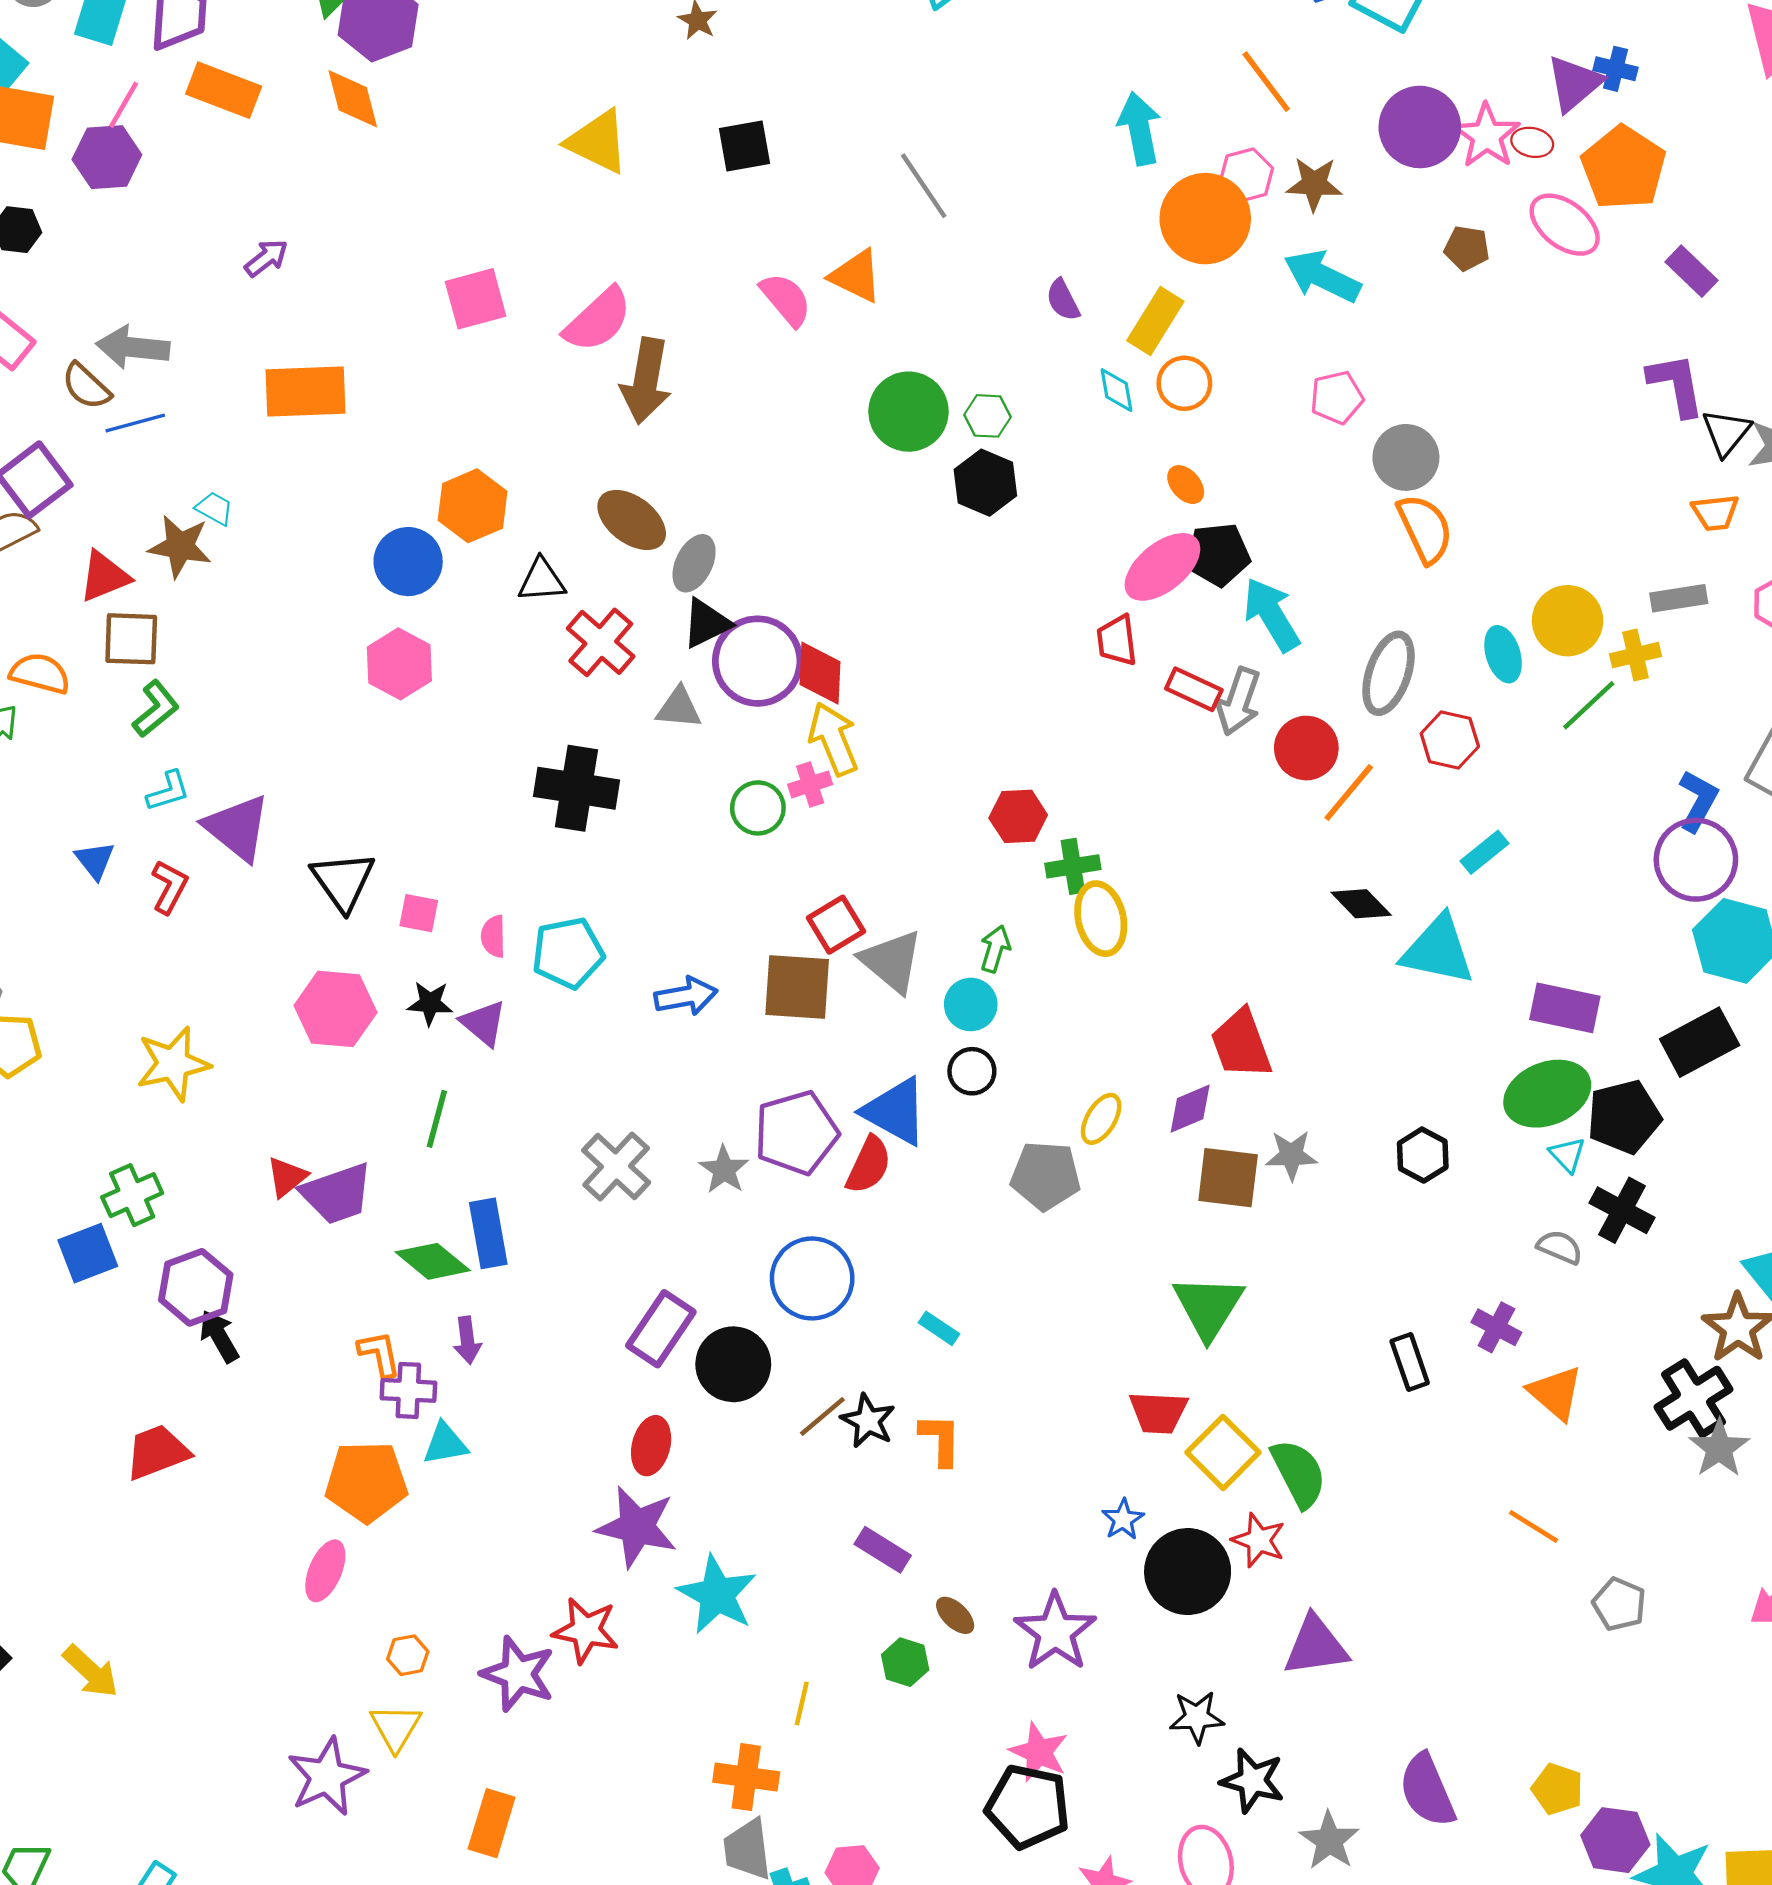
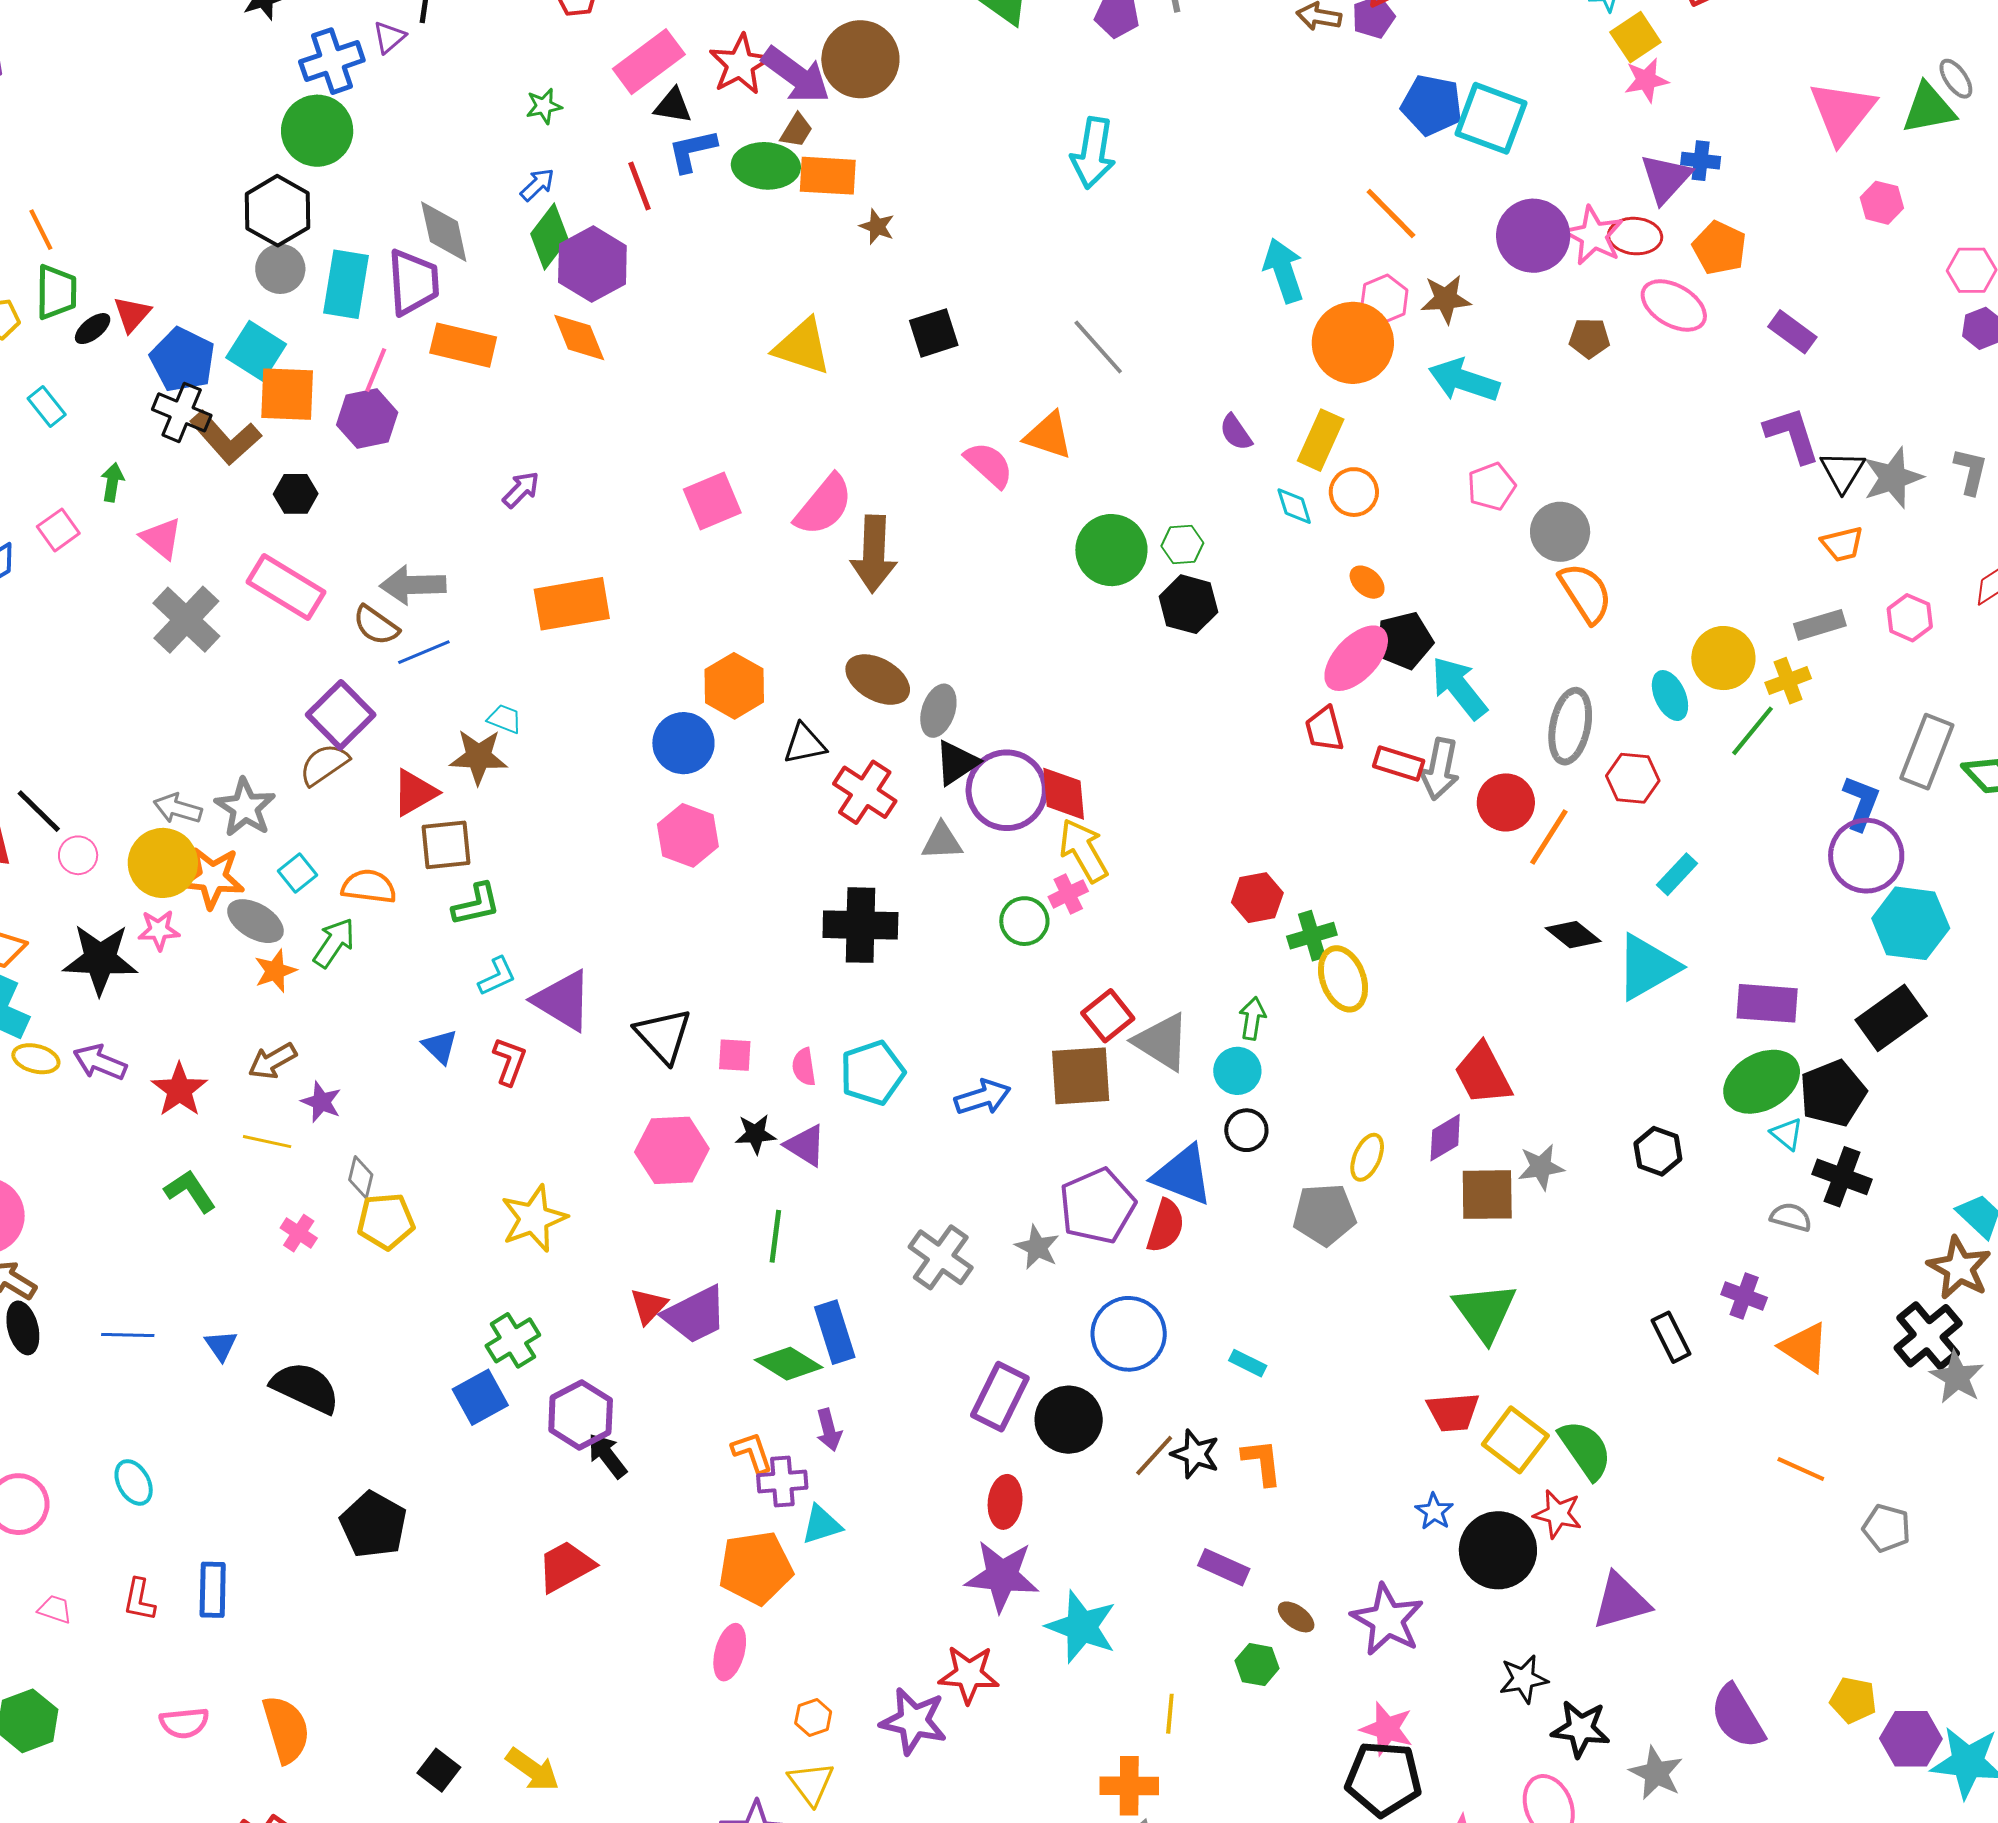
red ellipse: (1532, 142) -> (1635, 236), size x1.4
orange pentagon: (1623, 168) -> (1719, 248), size x0.7
green L-shape: (156, 709) -> (476, 904), turned 34
cyan triangle: (1438, 950) -> (1647, 967), turned -34

